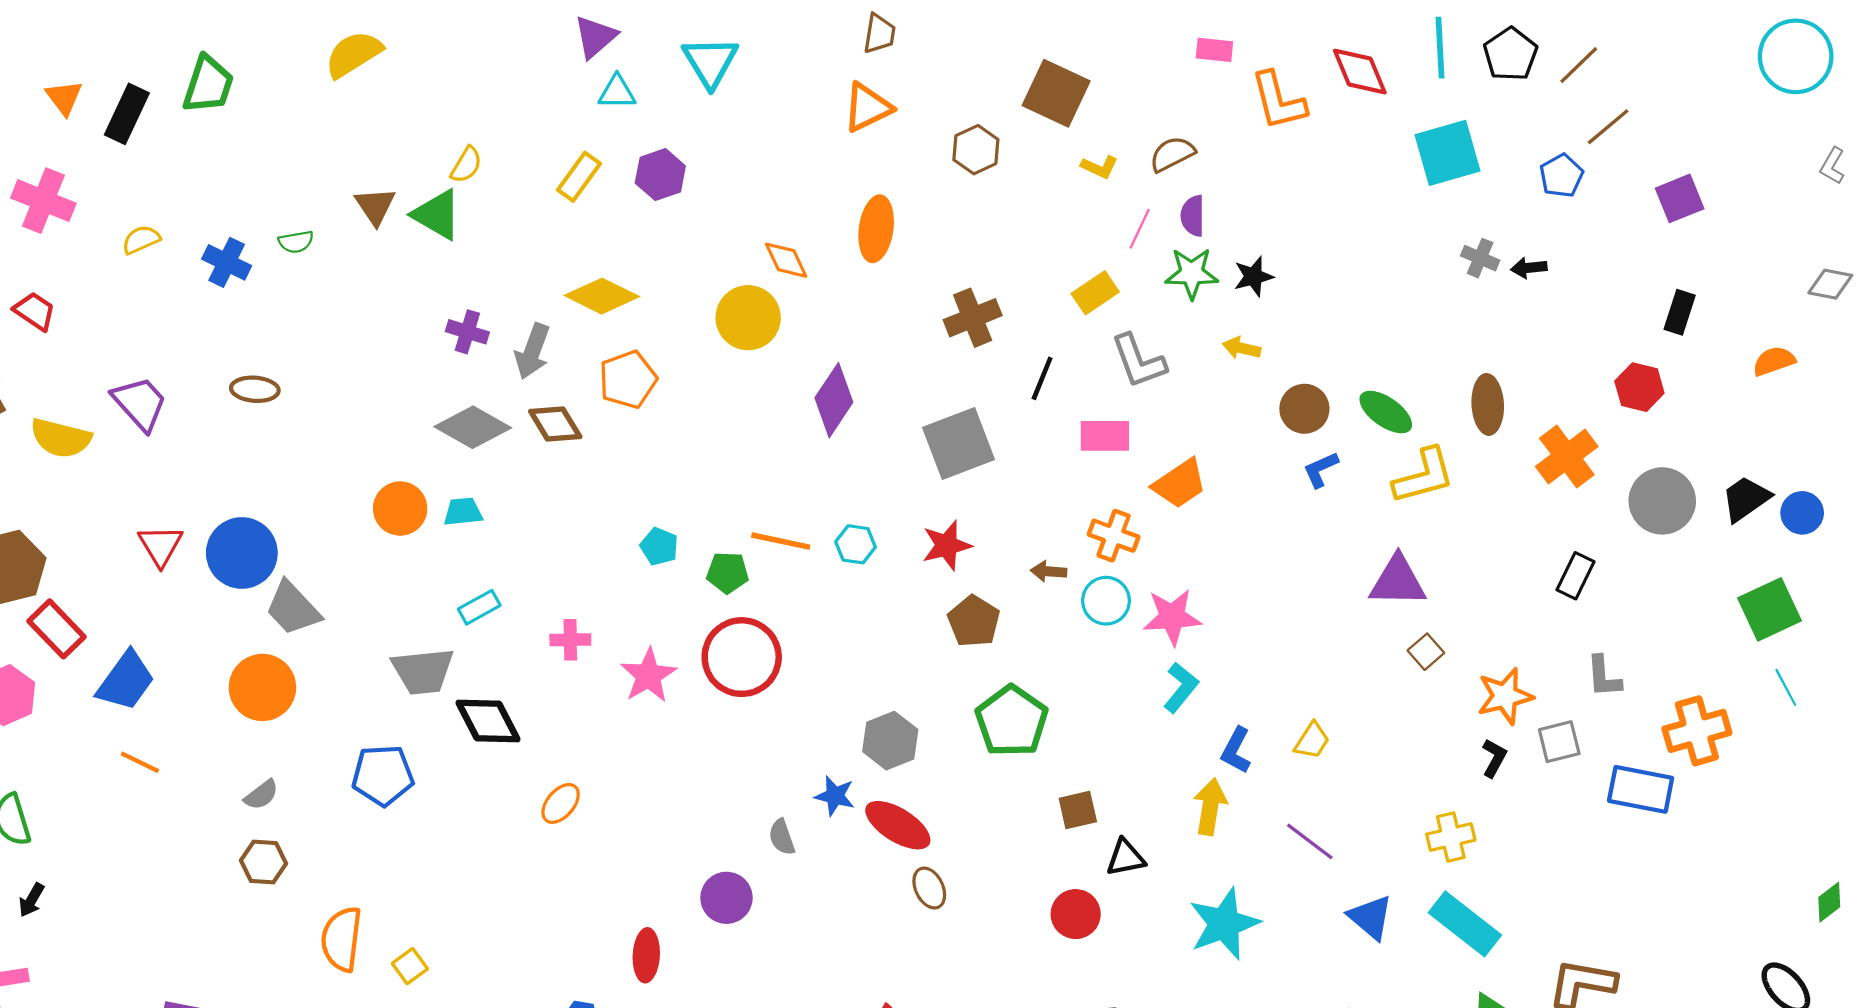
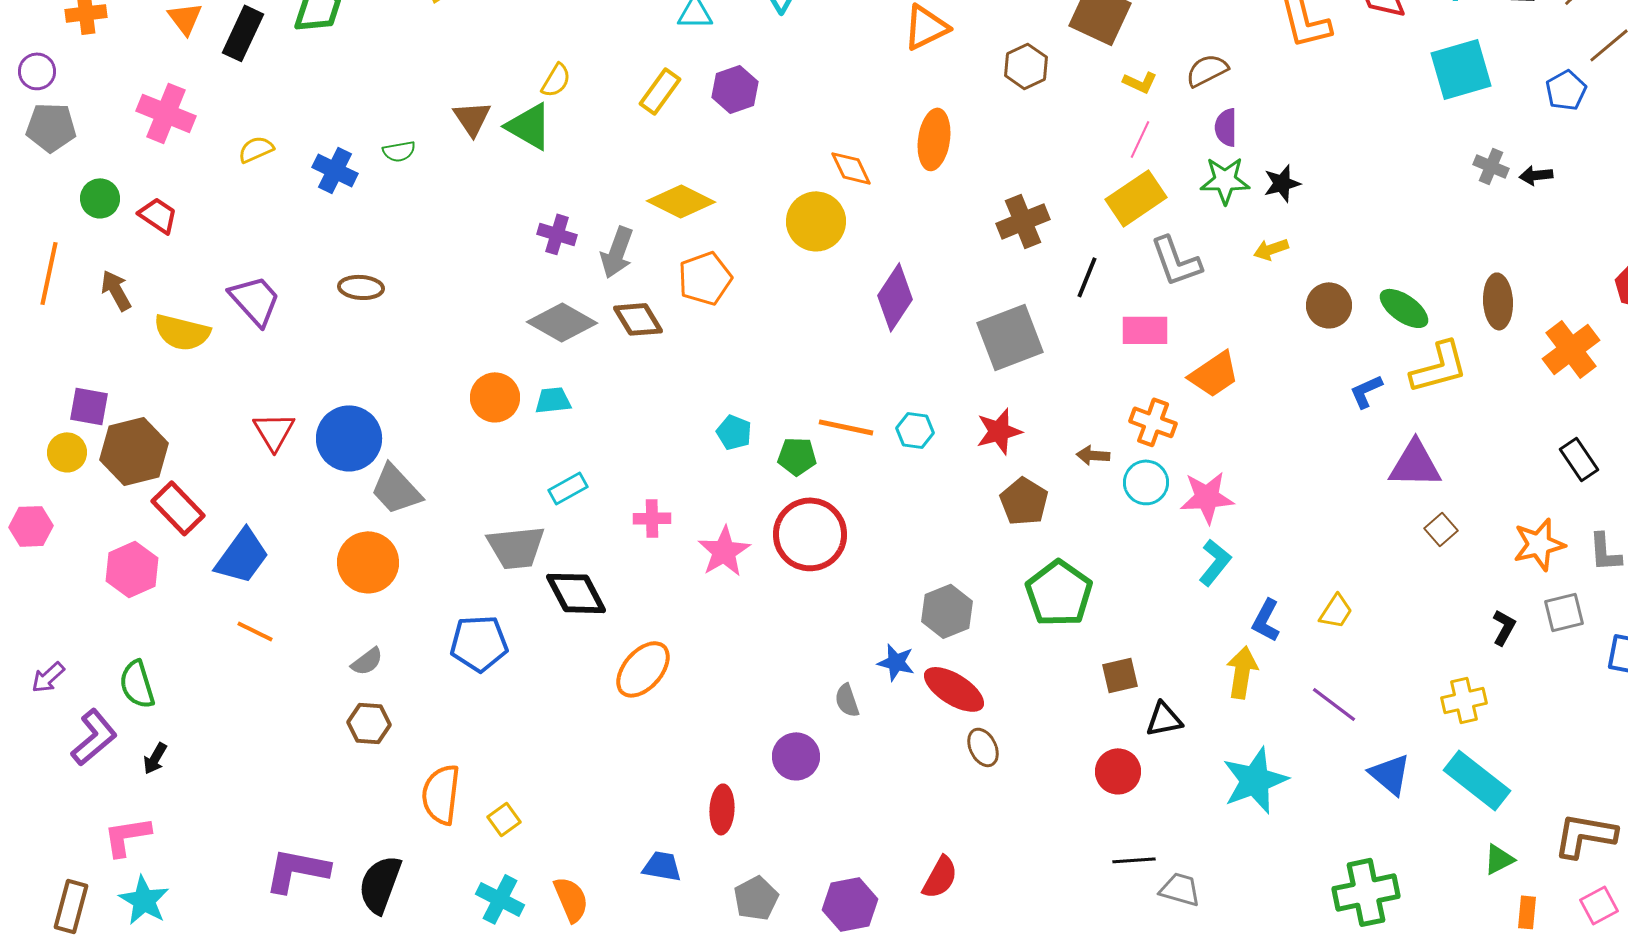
pink line: (1140, 229) -> (1140, 139), moved
yellow rectangle: (1095, 293) -> (1136, 198), size x1.4
yellow arrow: (1242, 348) -> (1271, 249), turned -32
blue L-shape: (1321, 469) -> (1366, 391), moved
black rectangle: (1576, 576) -> (1579, 459), turned -60
orange star: (1505, 696) -> (1539, 544), moved
orange ellipse: (561, 803) -> (643, 669), size x1.5

